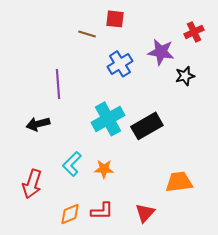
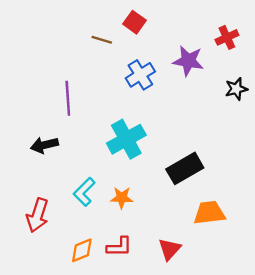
red square: (115, 19) -> (135, 22), turned 30
black star: (185, 76) -> (236, 89), moved
black rectangle: (147, 126) -> (185, 168), moved

